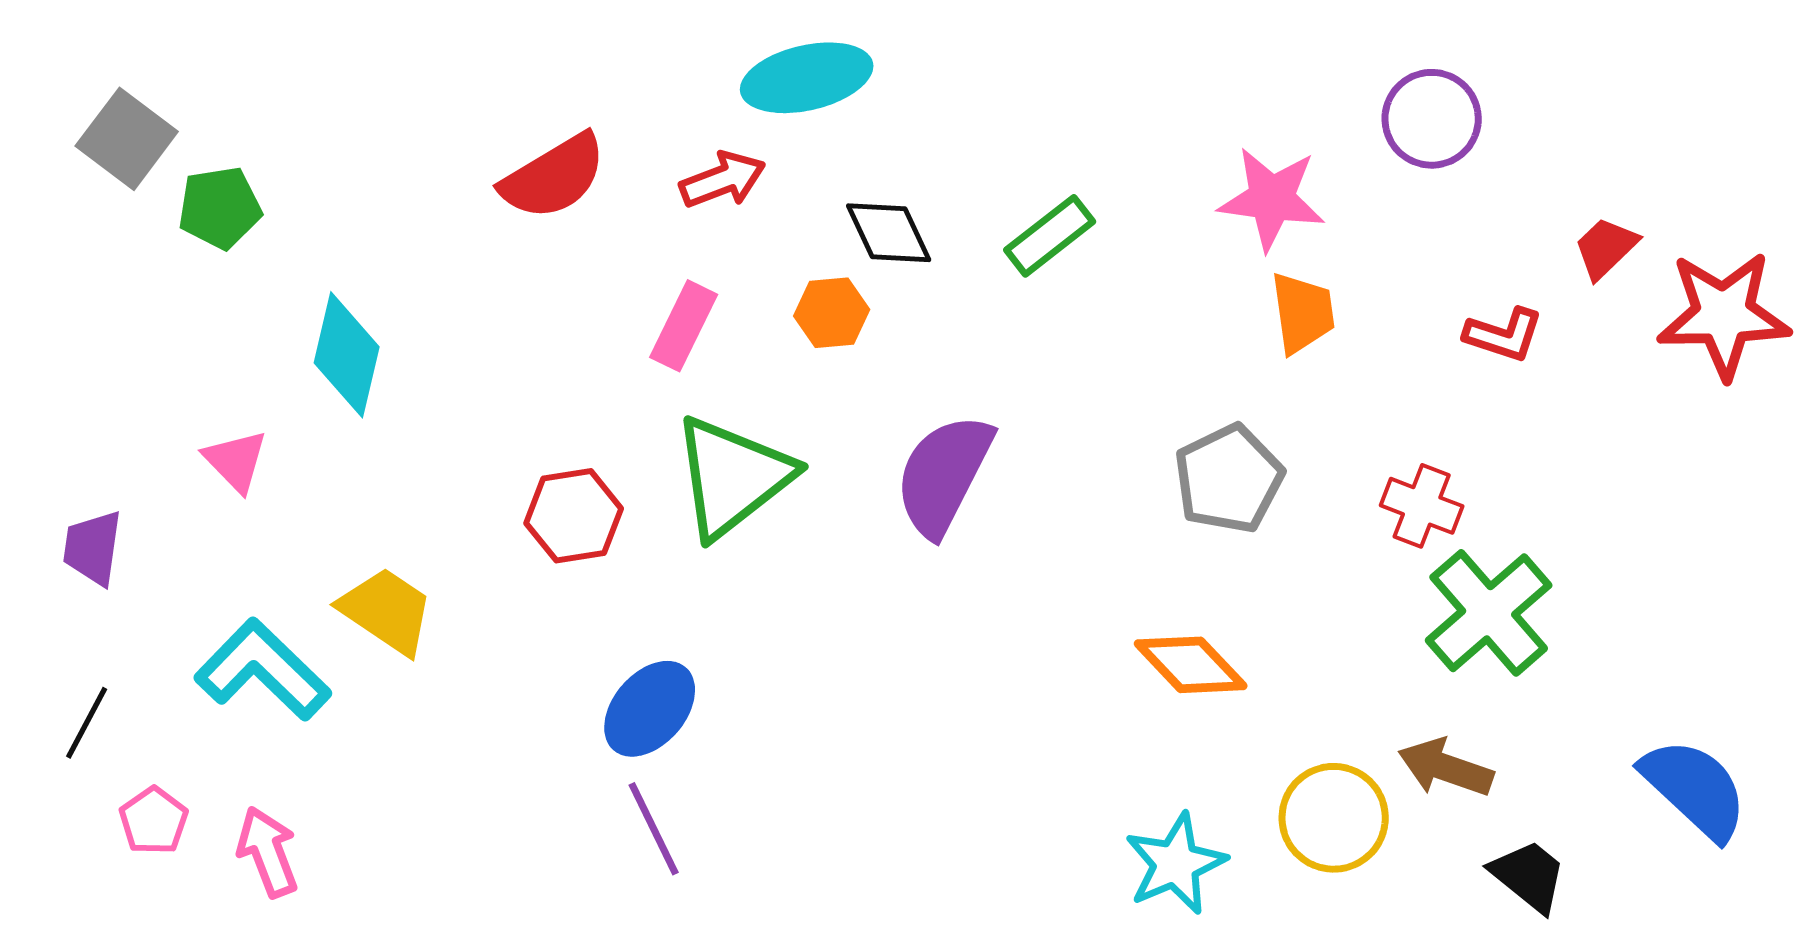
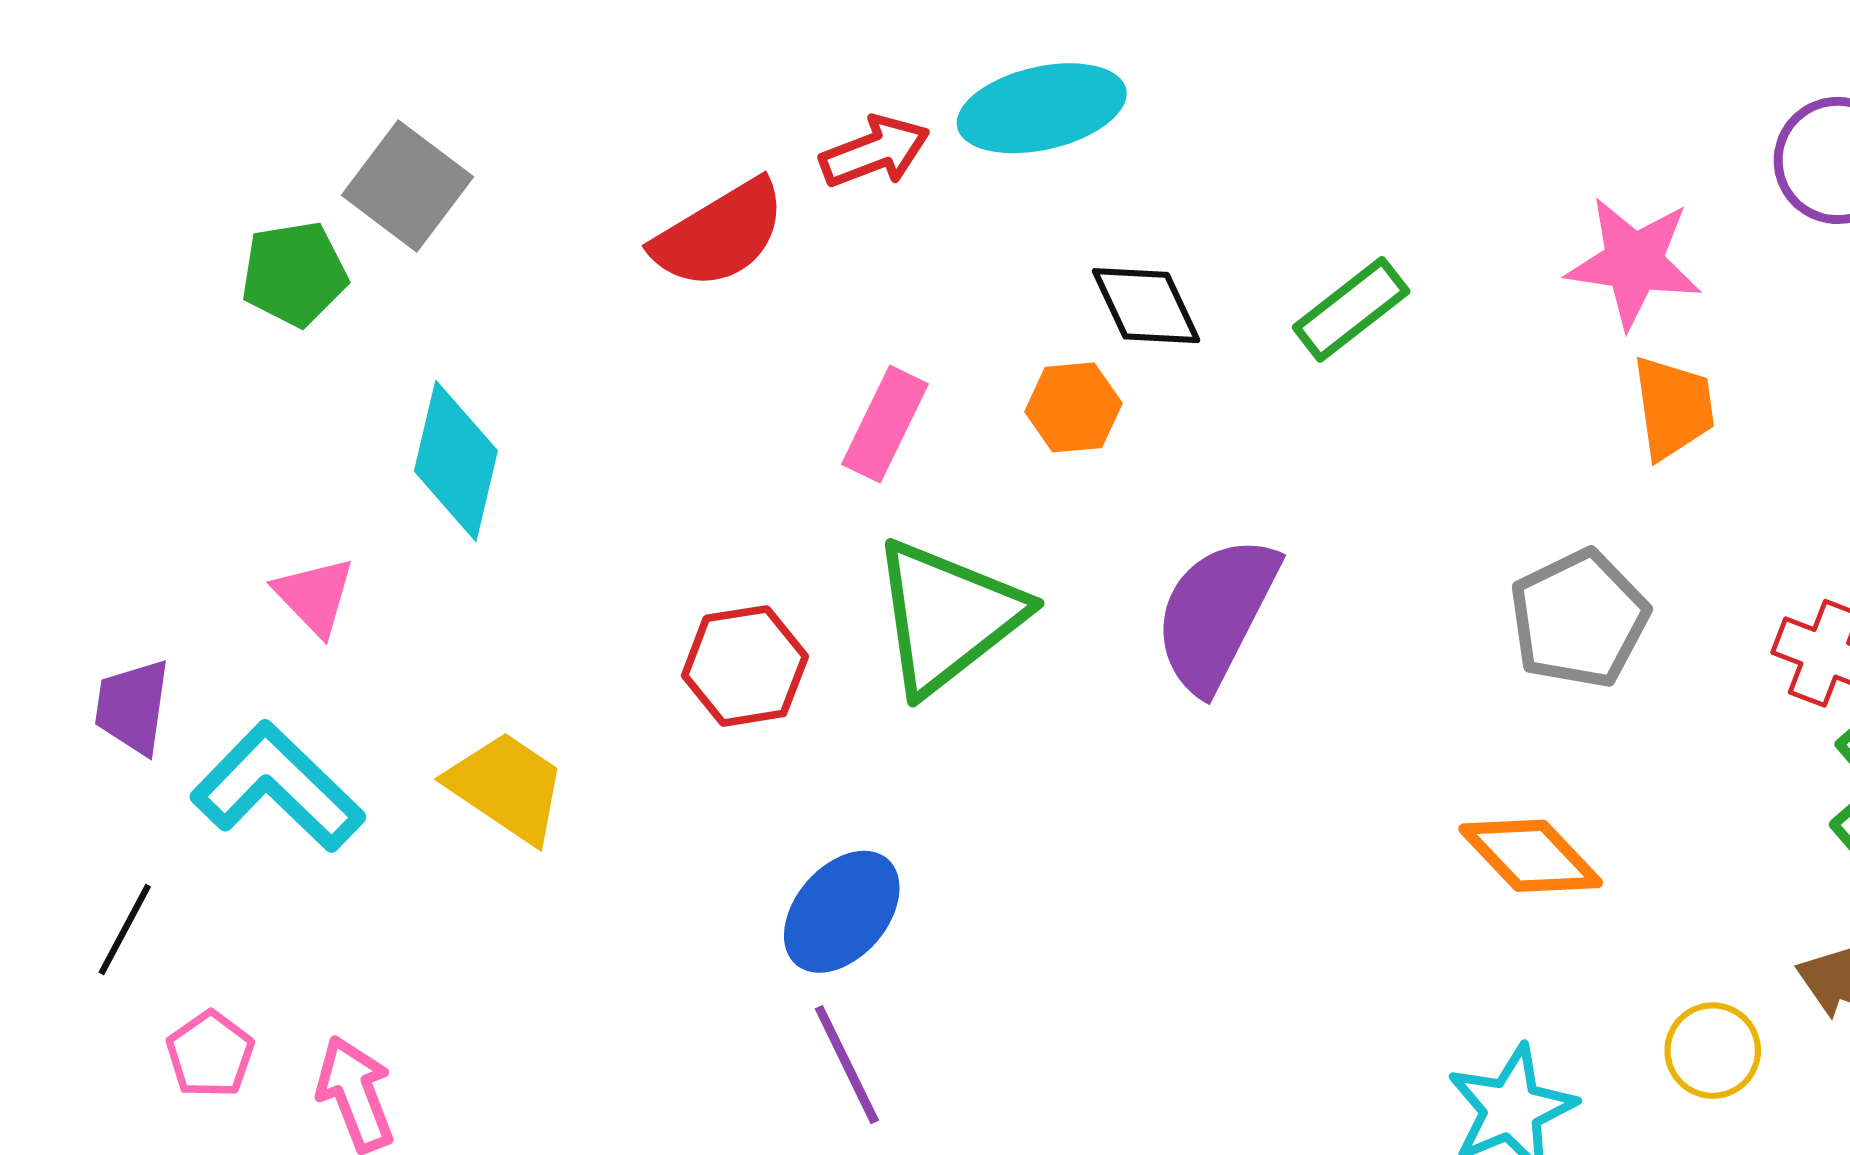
gray square: (127, 139) -> (407, 186), moved
red arrow: (723, 180) -> (875, 152), moved
cyan L-shape: (263, 670) -> (278, 787), moved
yellow circle: (1334, 818) -> (1713, 1051), size x0.7

